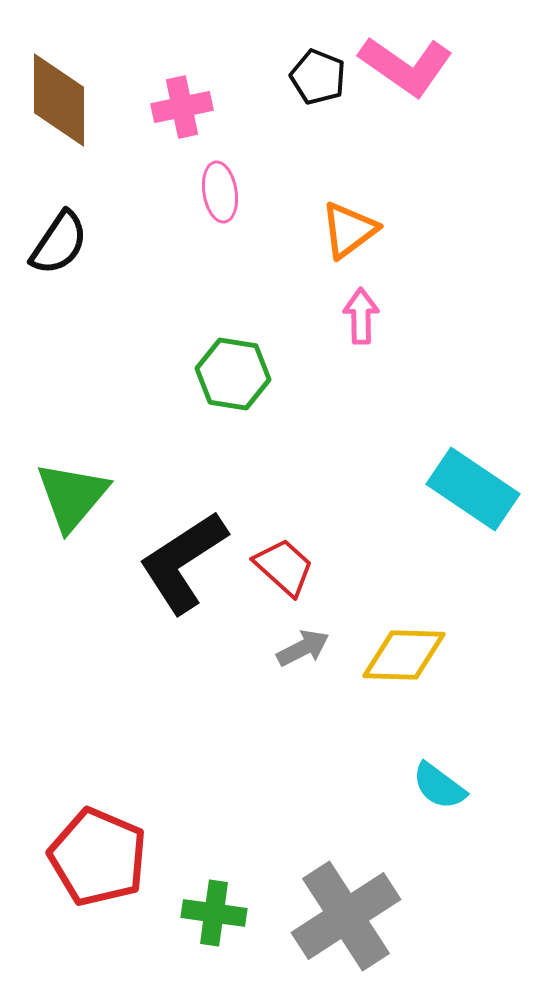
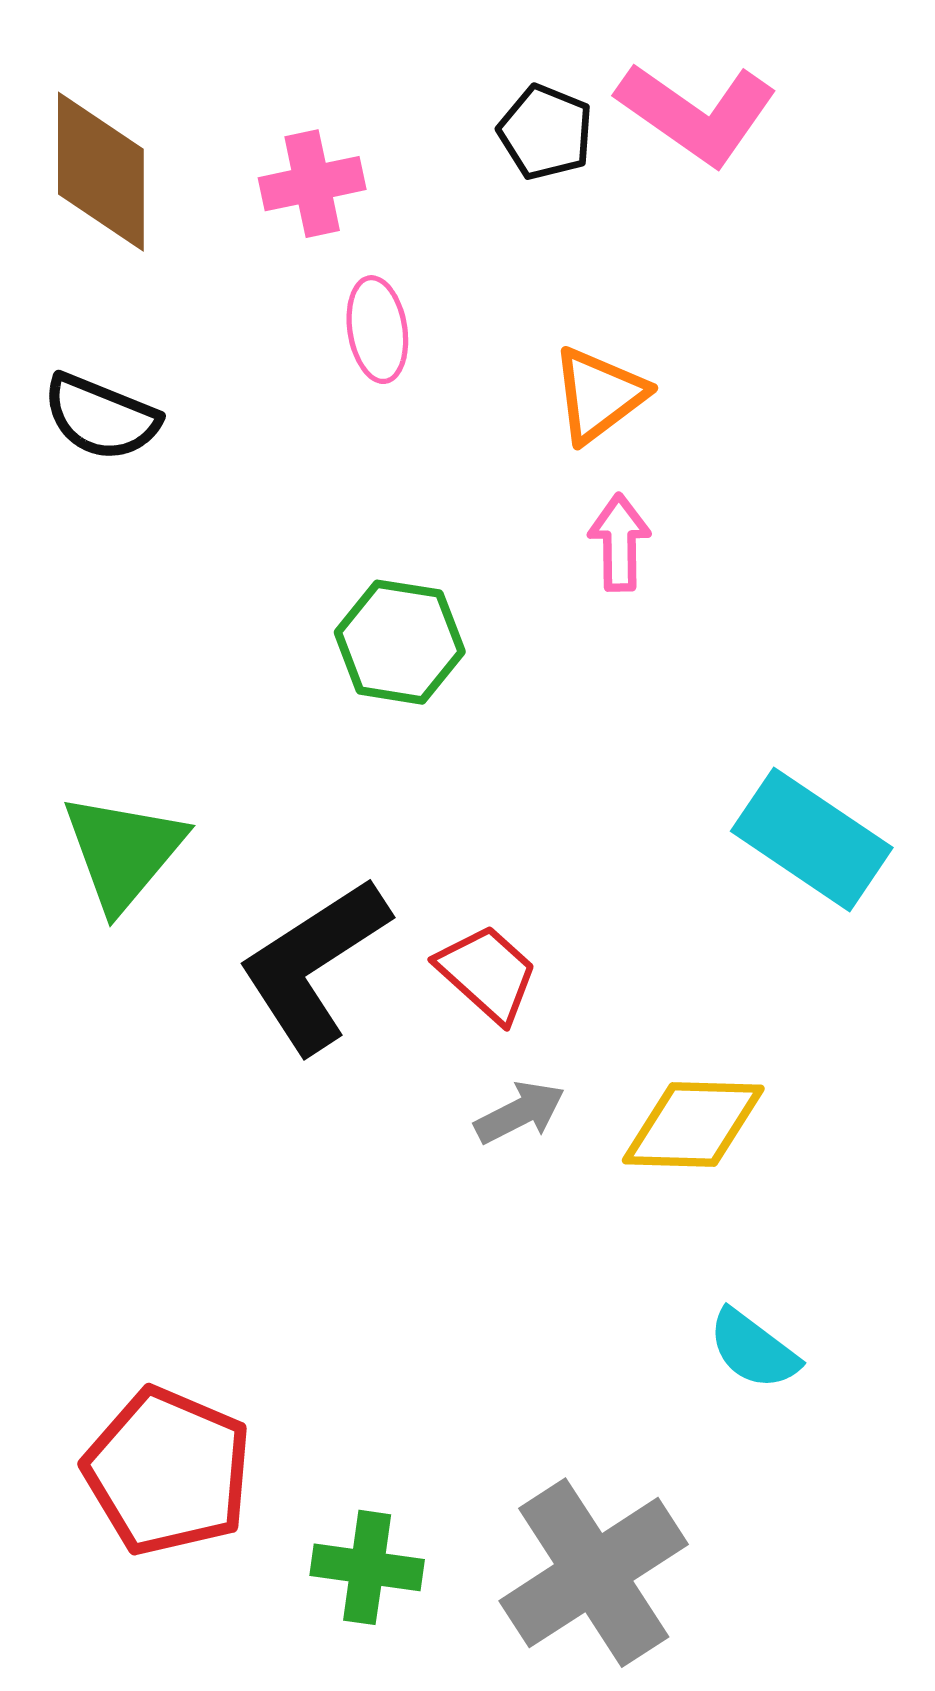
black semicircle: (59, 243) -> (101, 417), turned 78

